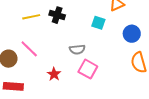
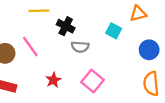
black cross: (57, 15) -> (66, 26), moved
gray semicircle: (77, 49) -> (80, 47), moved

